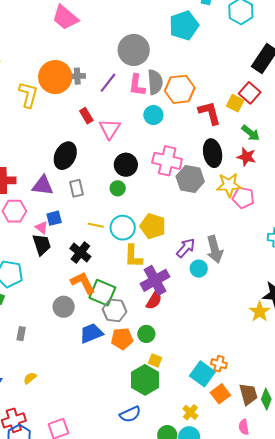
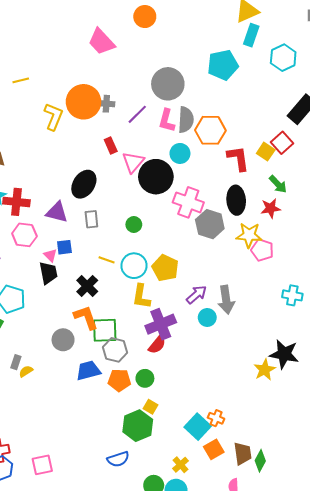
red star: (246, 157) -> (271, 208), turned -30
black circle: (126, 165) -> (156, 177), moved, size x1.4
green square: (102, 293) -> (105, 330), turned -32
yellow semicircle: (30, 378) -> (26, 371), moved

